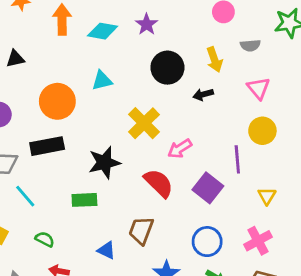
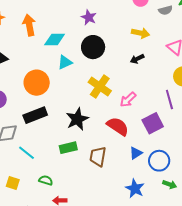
cyan diamond: (103, 31) -> (55, 40), moved
gray semicircle: (250, 45) -> (165, 10), moved
yellow arrow: (214, 60) -> (141, 33), turned -48
black circle: (167, 68) -> (93, 47), moved
purple square: (208, 188) -> (153, 123), turned 35
brown trapezoid: (141, 230) -> (98, 157), moved
blue triangle: (106, 250) -> (136, 153), moved, turned -48

